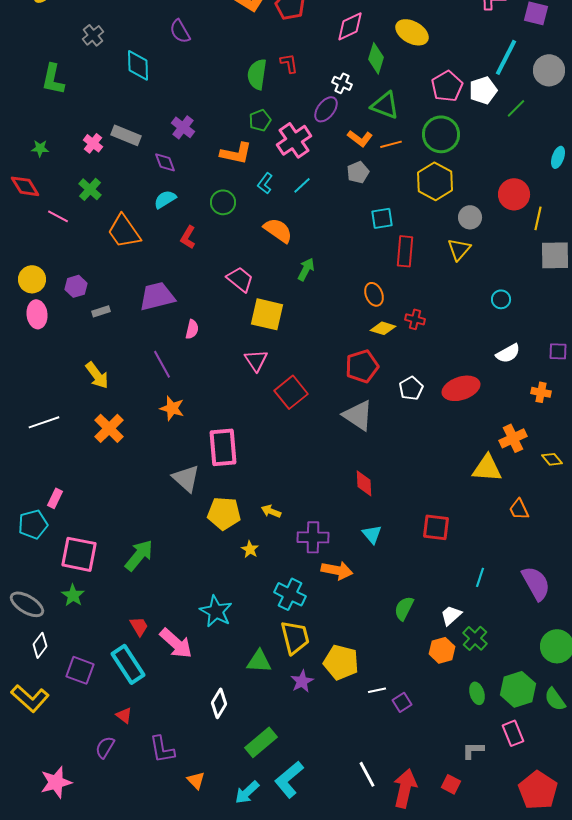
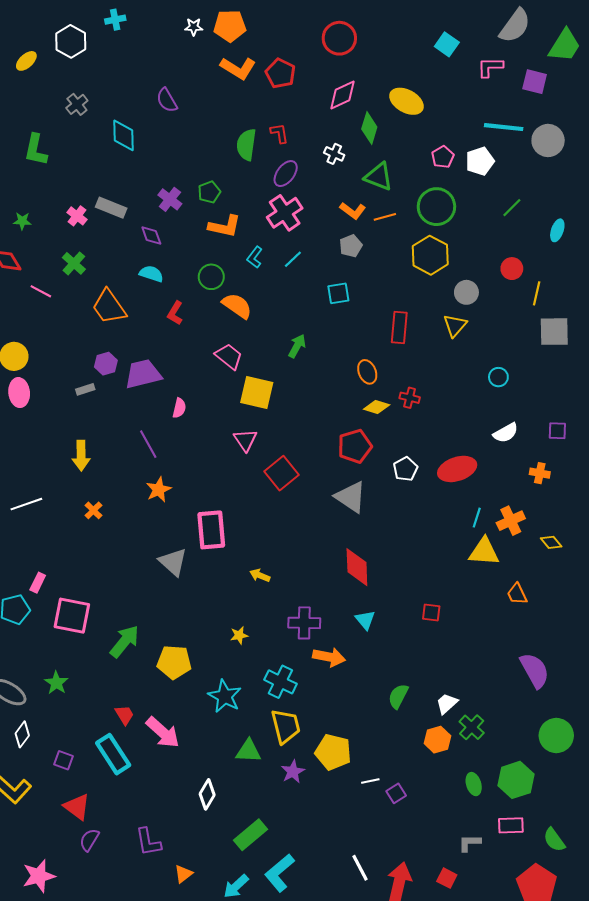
cyan line: (506, 57) -> (504, 127), turned 69
pink pentagon: (447, 86) -> (443, 157), size x0.7
green line: (516, 108) -> (512, 208), moved
purple ellipse: (326, 109) -> (286, 174), moved
green pentagon: (260, 120) -> (209, 192), moved
red circle: (514, 194) -> (512, 269), size x0.7
cyan semicircle: (165, 199) -> (151, 274), turned 50
cyan square: (382, 218) -> (338, 293), moved
orange semicircle: (278, 230) -> (237, 306), moved
purple hexagon: (76, 286) -> (106, 364), moved
yellow arrow: (97, 375) -> (81, 456), turned 36
orange star: (172, 408) -> (159, 490), turned 30
orange cross: (109, 428) -> (93, 510), size x0.6
red diamond: (364, 483) -> (357, 567), size x1.4
yellow arrow: (271, 511) -> (260, 575), moved
yellow pentagon: (224, 513) -> (174, 662), moved
red square: (436, 527) -> (431, 613), size x0.7
yellow star: (250, 549) -> (239, 635), turned 30
pink square: (79, 554) -> (72, 616), moved
cyan line: (480, 577) -> (477, 518), moved
cyan star: (216, 611) -> (225, 696), moved
purple square: (80, 670) -> (64, 760), size x0.7
green semicircle: (555, 699) -> (554, 840), moved
red triangle: (124, 715) -> (77, 807), moved, size x1.6
pink rectangle: (513, 733) -> (511, 825), turned -70
orange triangle: (196, 780) -> (183, 874), turned 36

